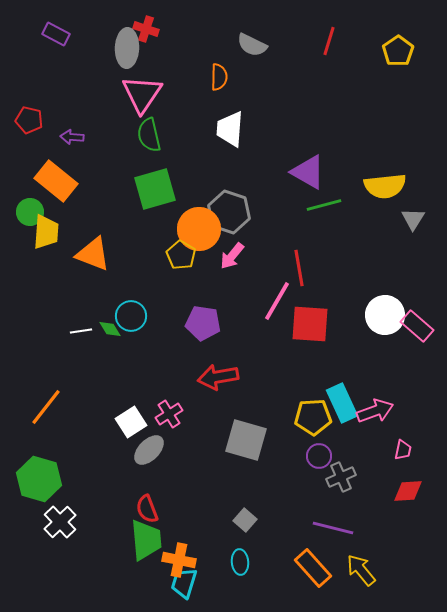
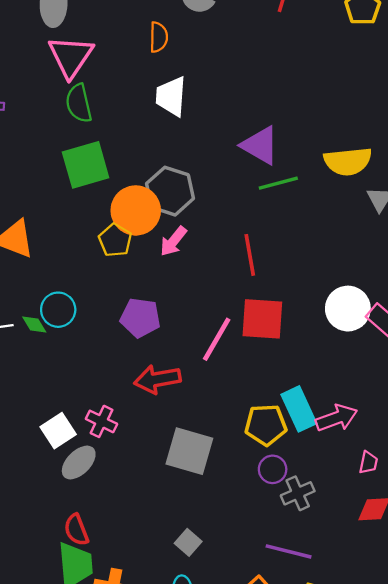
pink line: (277, 301) -> (217, 339), moved
pink cross: (169, 414) -> (102, 421), turned -32

